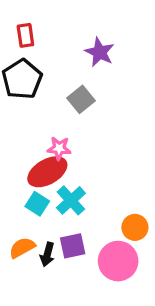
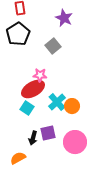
cyan cross: (71, 200) -> (57, 102), moved
orange circle: (135, 227) -> (72, 106), moved
orange semicircle: (22, 248) -> (18, 158), moved

